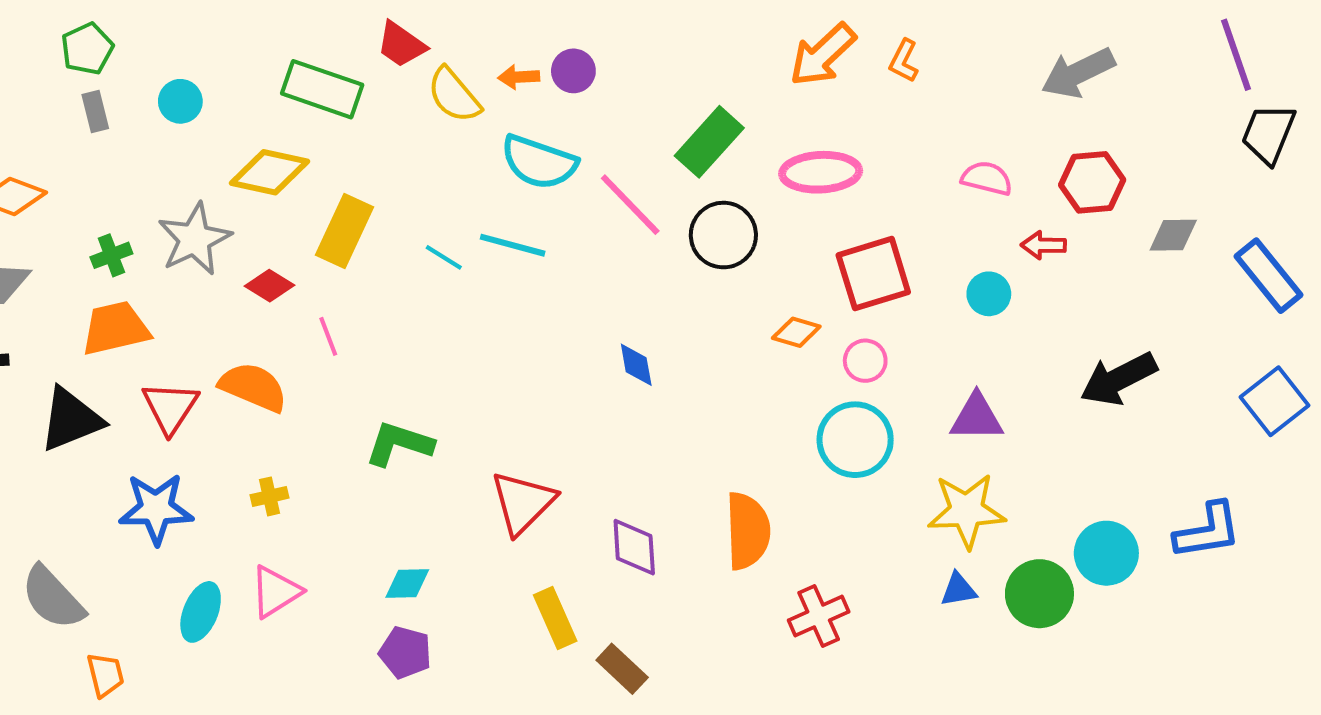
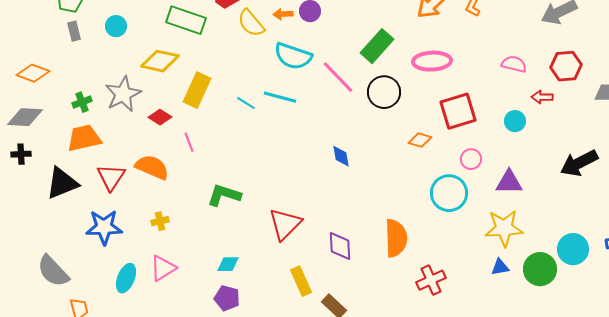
pink circle: (865, 361) -> (471, 159), moved

